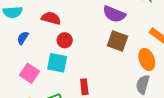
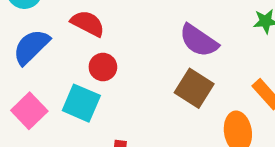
blue semicircle: (23, 38) -> (31, 47), size x1.6

